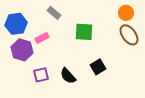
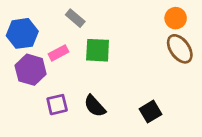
green square: (84, 32) -> (98, 50), moved
black square: (98, 67) -> (151, 112), moved

